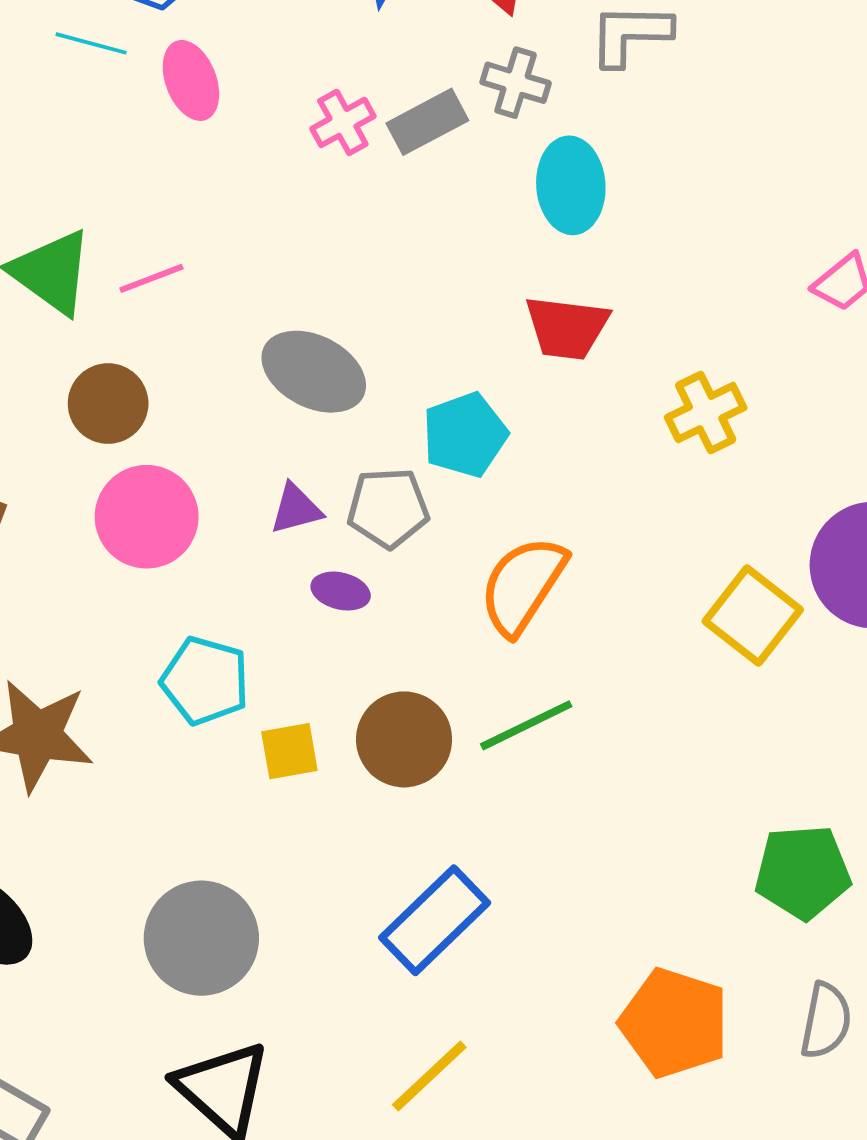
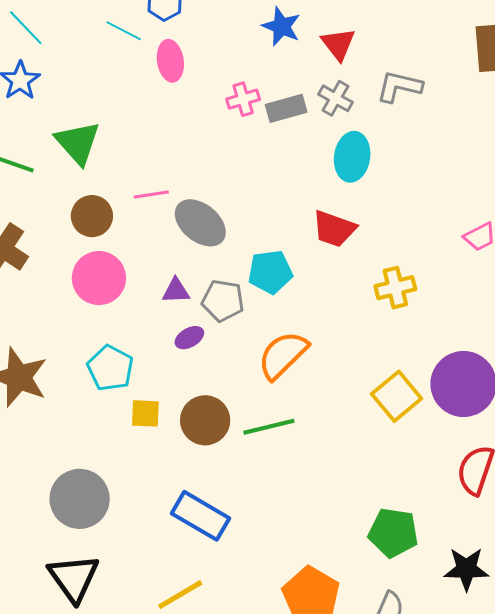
pink line: (151, 278) -> (151, 194), moved
purple ellipse: (341, 591) -> (189, 338), turned -56
blue rectangle: (435, 920) -> (200, 516), turned 62

